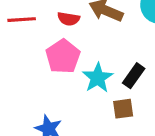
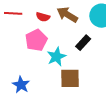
black rectangle: (134, 76) -> (83, 43), moved
brown square: (123, 109) -> (70, 78), size x1.5

